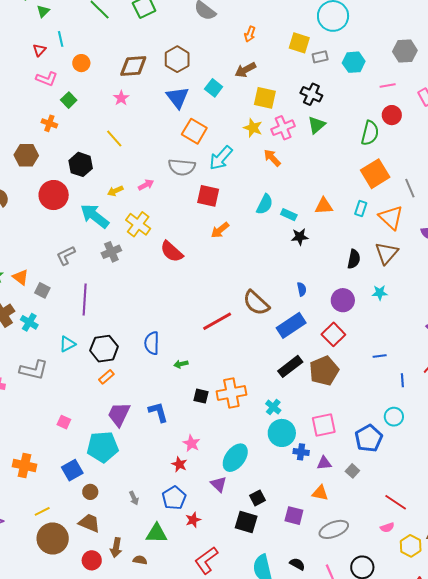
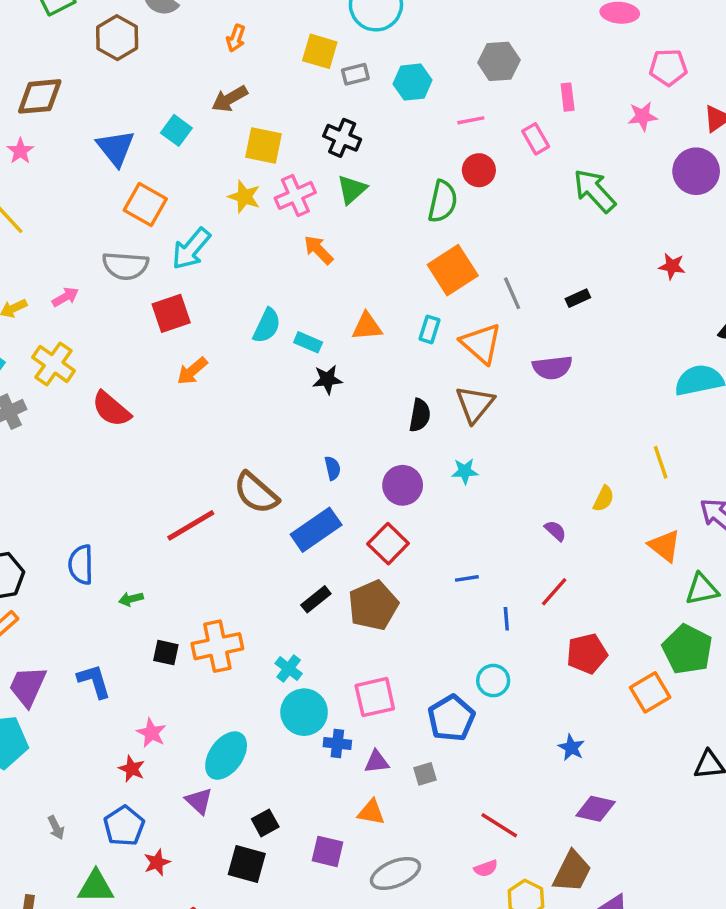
brown hexagon: (177, 59) -> (117, 38), moved
orange arrow: (272, 158) -> (318, 250), moved
red square: (208, 196) -> (171, 313), turned -30
black rectangle: (290, 366) -> (316, 599), size x0.7
gray square: (352, 471) -> (425, 774), turned 32

